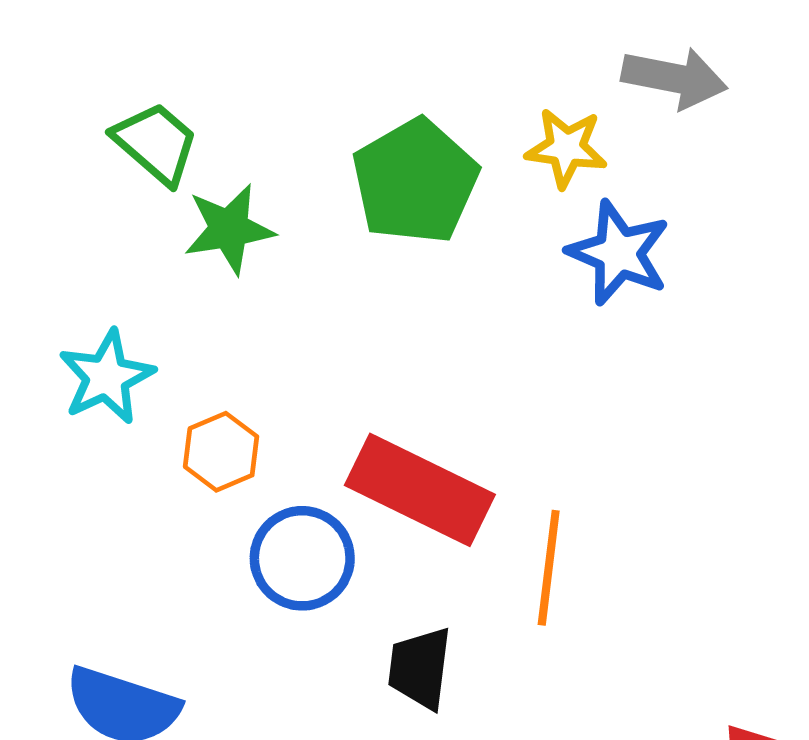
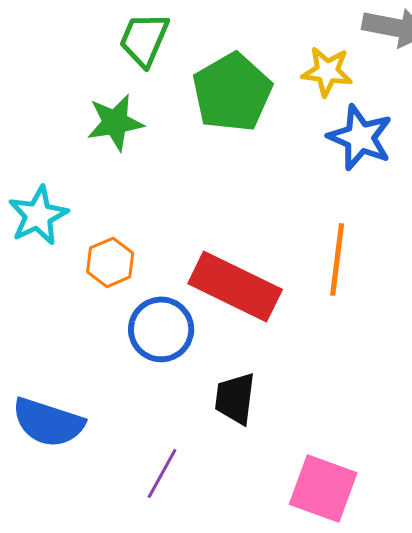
green trapezoid: (156, 143) -> (144, 39), moved, turned -108
orange line: (549, 568) -> (337, 259), moved

